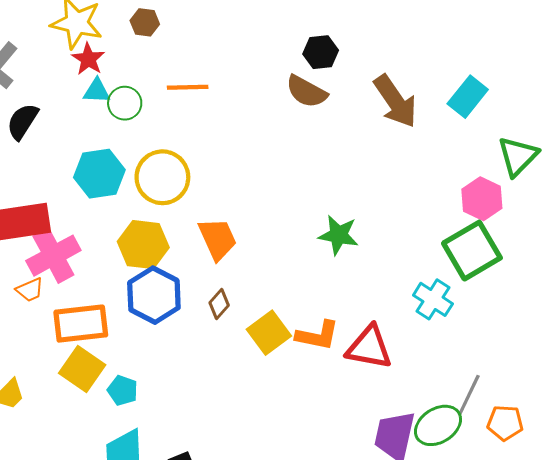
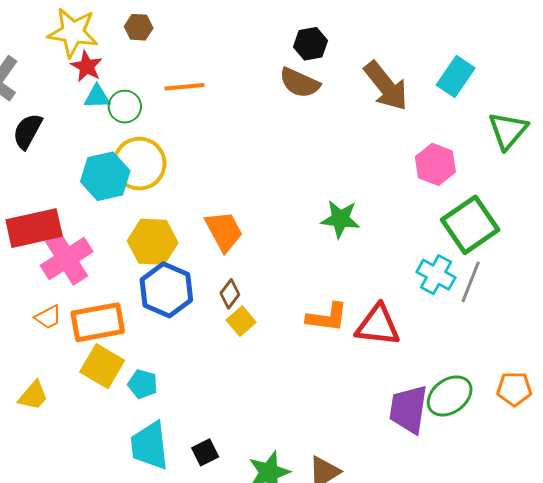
yellow circle: (162, 177) -> (139, 164), moved
pink hexagon: (482, 199) -> (435, 164), moved
orange trapezoid: (30, 290) -> (48, 317), moved
yellow square: (269, 333) -> (241, 321), moved, size x0.7
gray line: (469, 395) -> (471, 282), moved

